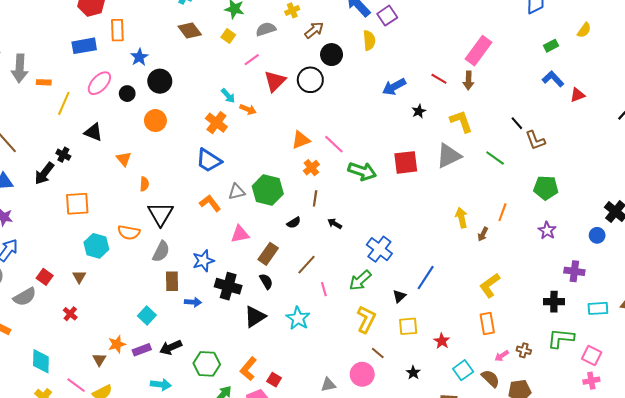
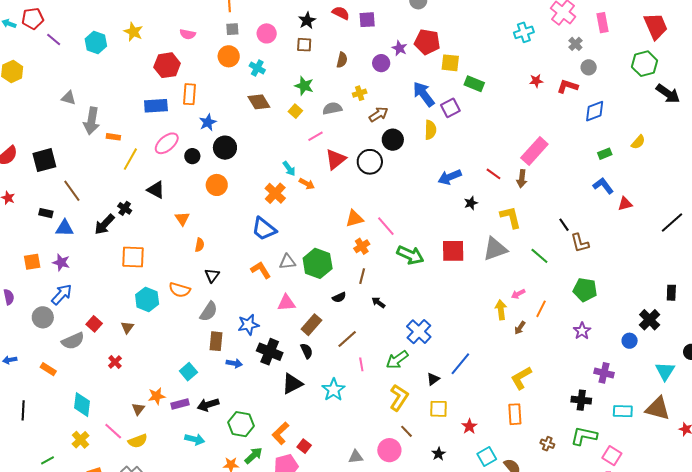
black triangle: (160, 214) -> (212, 275), size x0.6
pink arrow: (502, 356) -> (518, 294), moved

